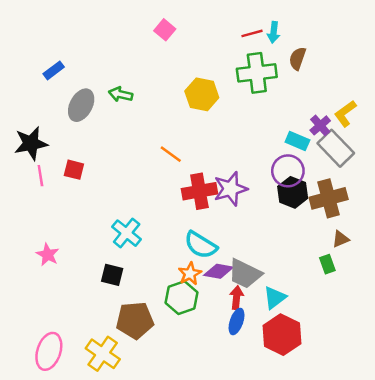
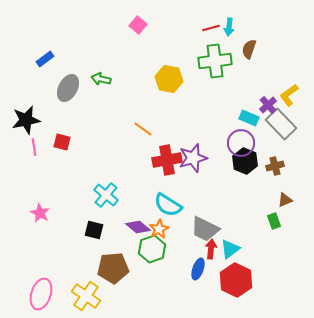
brown cross: (329, 198) -> (275, 166), size x0.6
purple diamond: (219, 271) -> (138, 227), moved, turned 30
red arrow: (237, 298) -> (211, 249), moved

